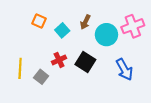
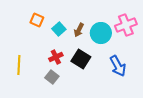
brown arrow: (85, 22) -> (79, 30), moved
gray square: (41, 77) -> (52, 77), moved

